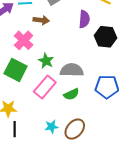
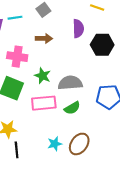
brown arrow: (41, 20) -> (44, 38), moved
pink cross: (24, 40) -> (17, 57), turned -30
pink rectangle: (45, 87) -> (44, 103), turned 50

